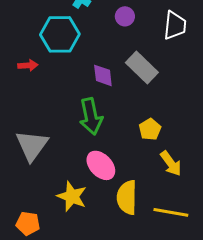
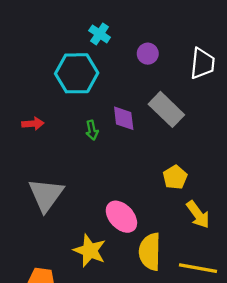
red arrow: (28, 65) -> (33, 124), moved
green arrow: (91, 116) -> (92, 130), moved, size x0.5

